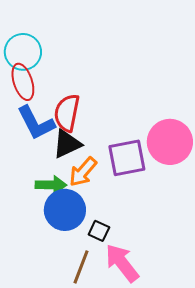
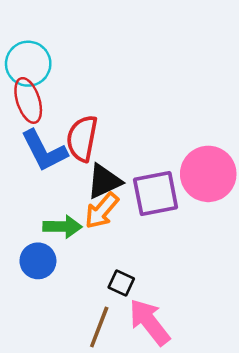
black triangle: (67, 144) -> (104, 181), moved
blue circle: (65, 210) -> (38, 261), moved, size x0.7

